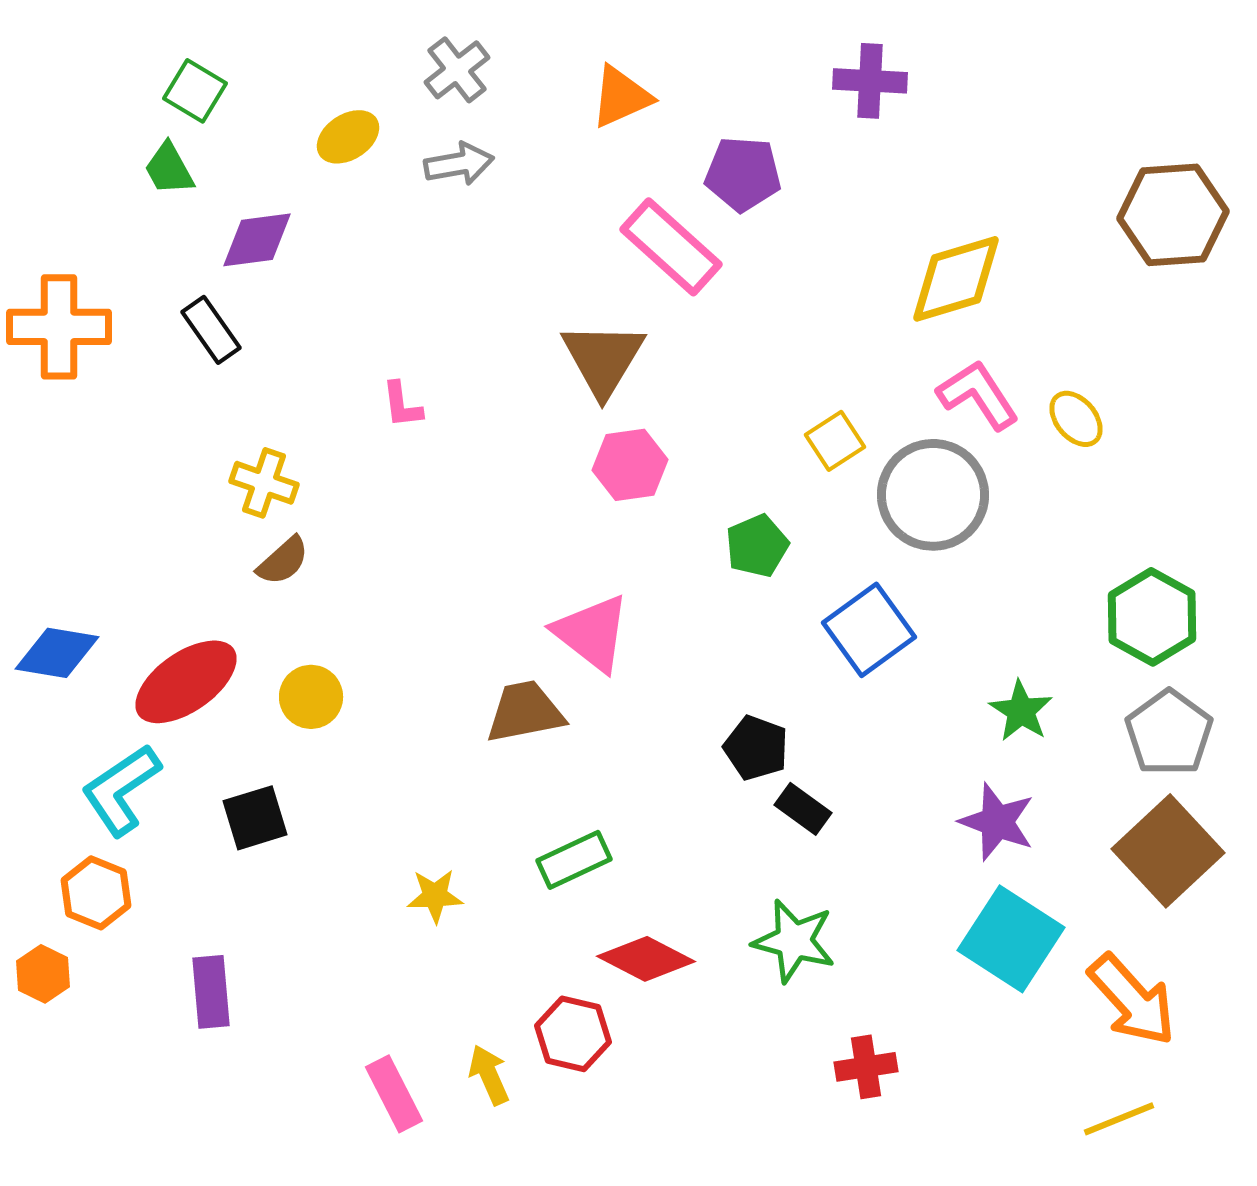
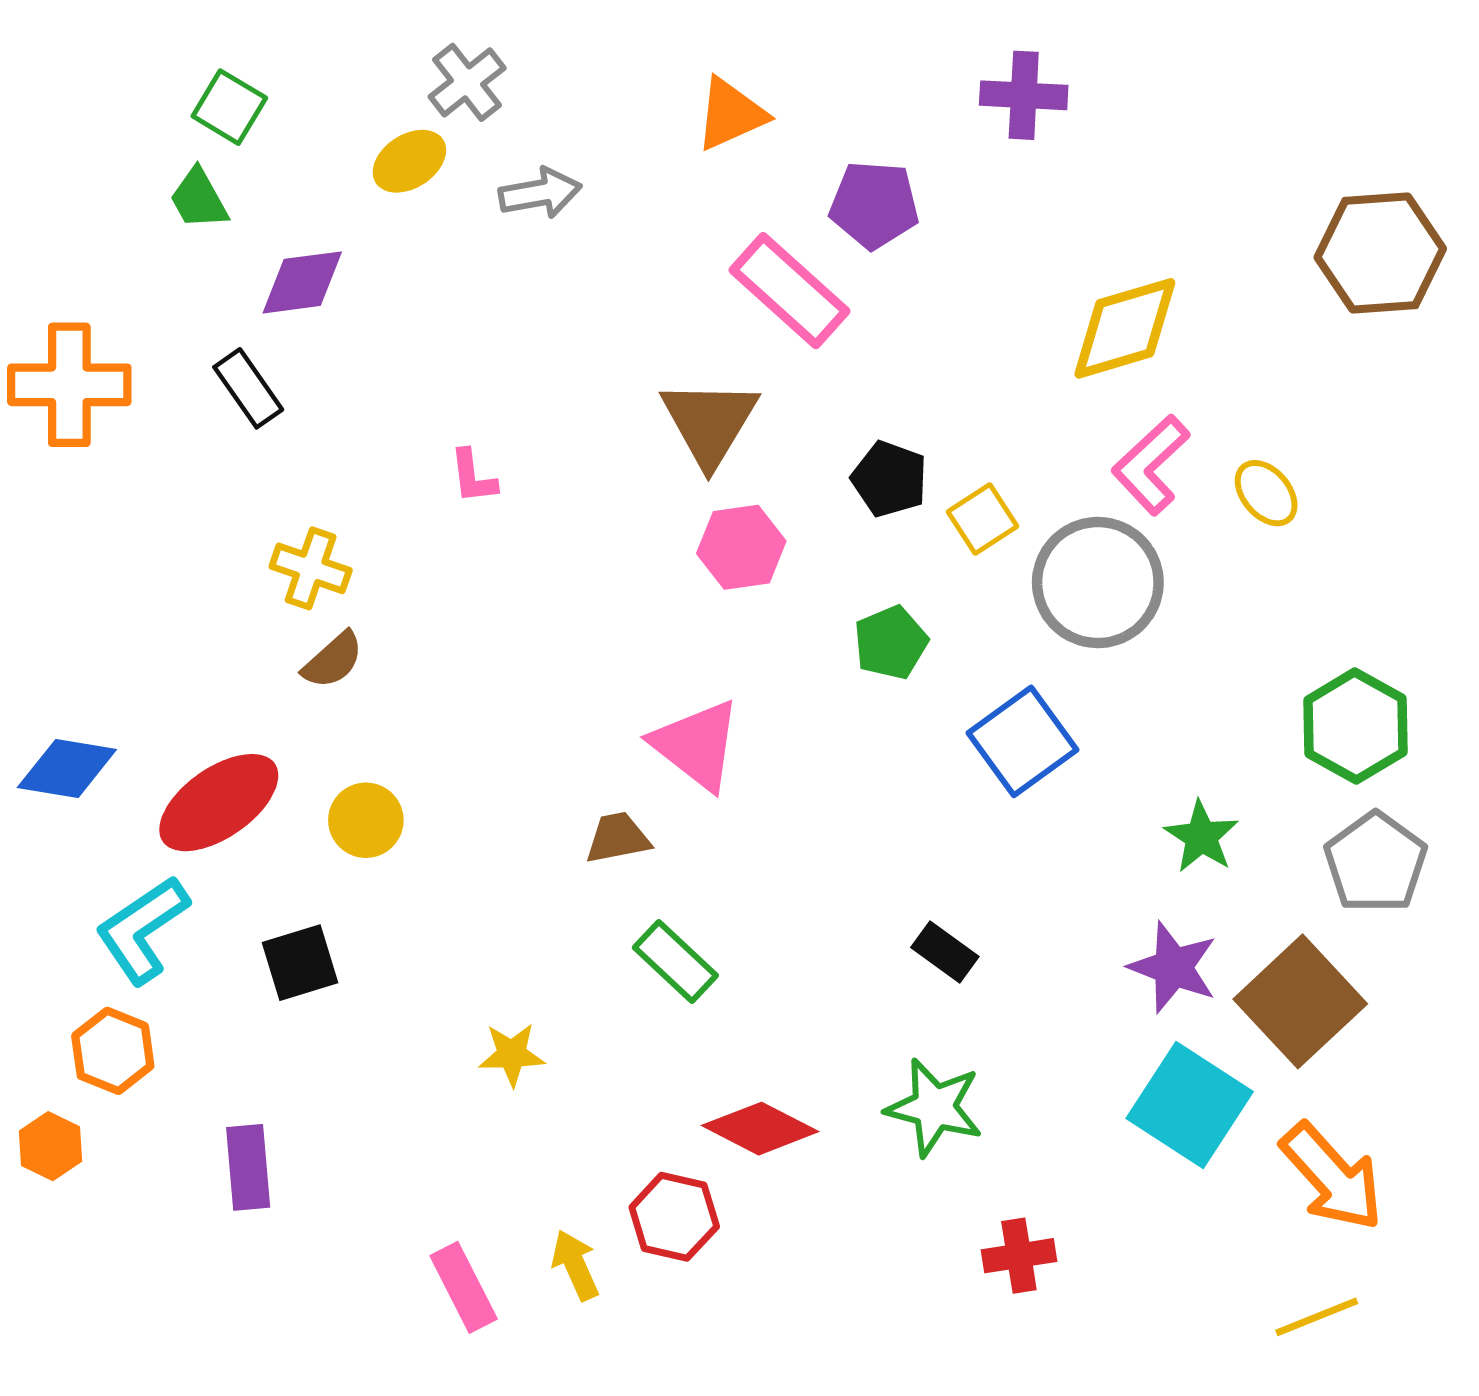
gray cross: (457, 70) -> (467, 82), moved
pink L-shape: (978, 395) -> (1151, 465), turned -100
brown trapezoid: (525, 712) -> (618, 838), size x0.7
black pentagon: (756, 748) -> (890, 479), moved
brown square: (1168, 851) -> (1300, 1001), moved
green rectangle: (574, 860) -> (675, 961), moved, turned 68

